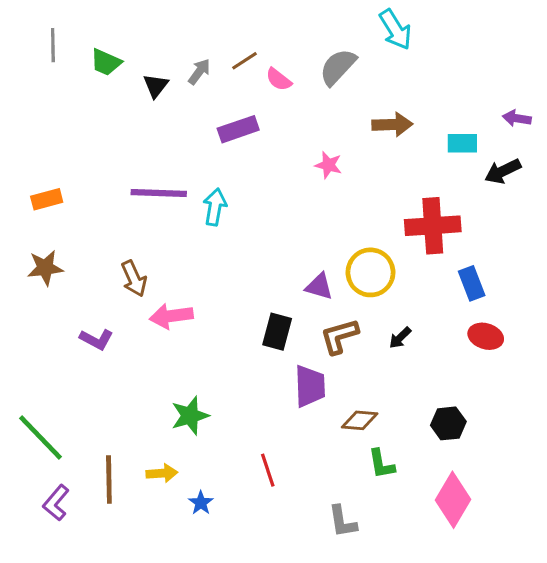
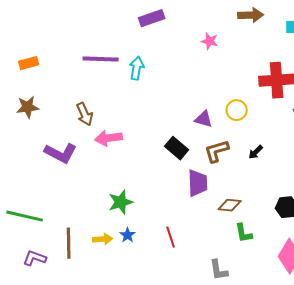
yellow circle: (370, 272) -> (237, 110), size x0.7
black rectangle: (277, 332) -> (177, 148), turned -65
purple L-shape: (97, 339) -> (61, 153), size x1.5
green line: (40, 437) -> (25, 216), turned -33
purple L-shape: (56, 503) -> (35, 258), turned 70
blue star: (201, 503) -> (128, 235), moved

